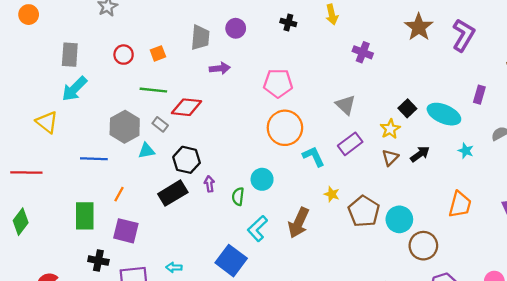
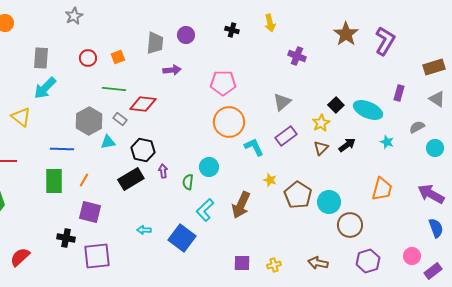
gray triangle: (346, 105) -> (282, 102), turned 36
green rectangle: (85, 216) -> (54, 181), moved
cyan arrow: (174, 267) -> (144, 230), moved

